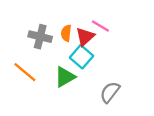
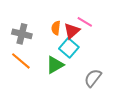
gray cross: (40, 37) -> (22, 34), moved

